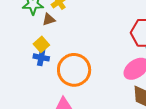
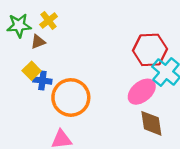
blue cross: (41, 57) -> (42, 81), moved

